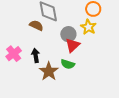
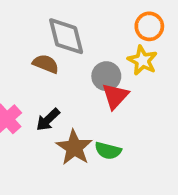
black arrow: (36, 55) -> (48, 120), turned -120
green semicircle: (68, 64) -> (108, 151), moved

